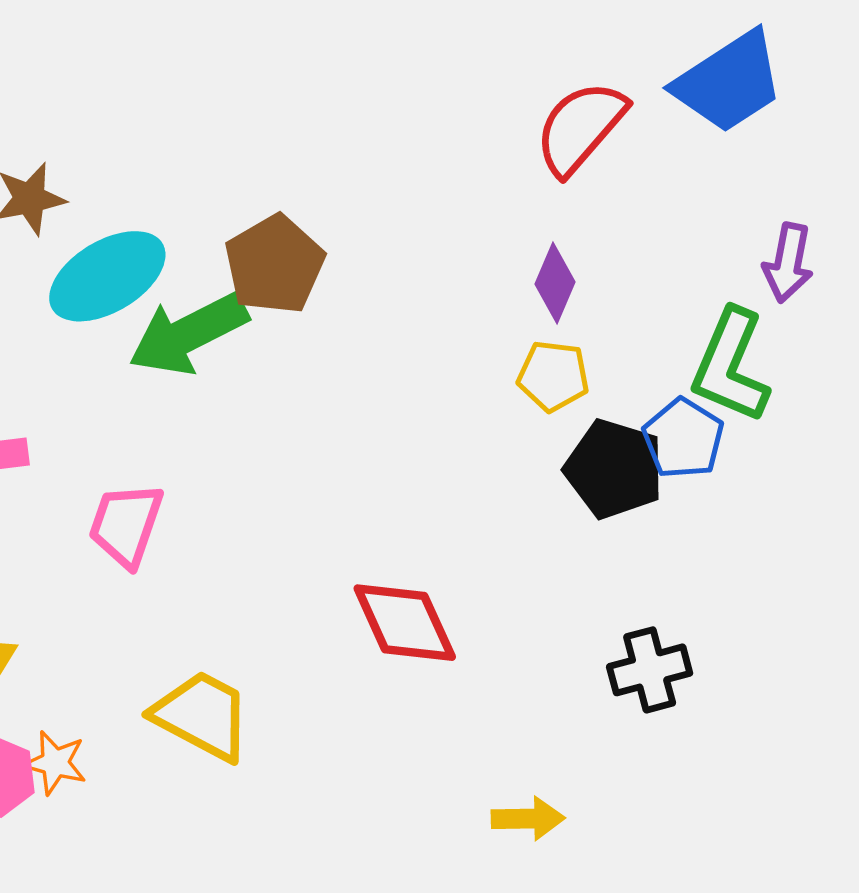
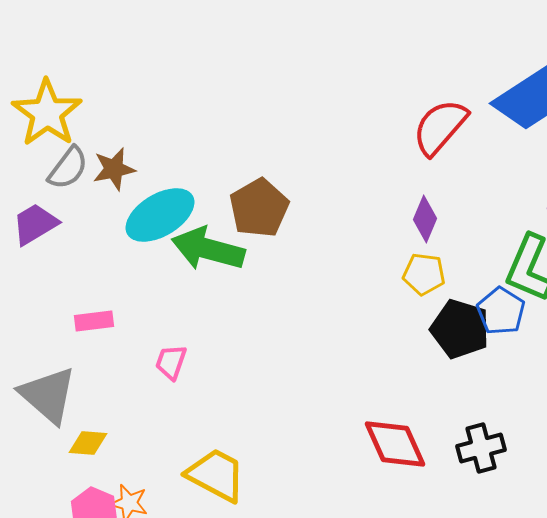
green arrow: (188, 334) -> (208, 249), turned 42
pink trapezoid: (126, 525) -> (171, 362), size x0.7
red diamond: (405, 623) -> (395, 444), moved

